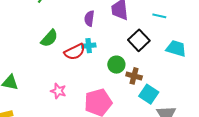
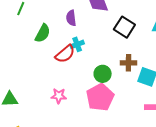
green semicircle: (49, 38) -> (43, 33), moved
green circle: (116, 65) -> (103, 74), moved

